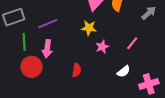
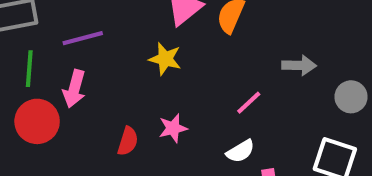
gray arrow: (149, 13) -> (299, 65), moved, turned 35
pink star: (102, 47) -> (173, 128), moved
white semicircle: (124, 71) -> (241, 151), moved

